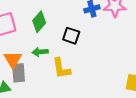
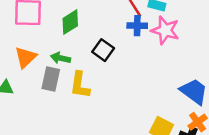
gray rectangle: (19, 73) -> (51, 79), moved

